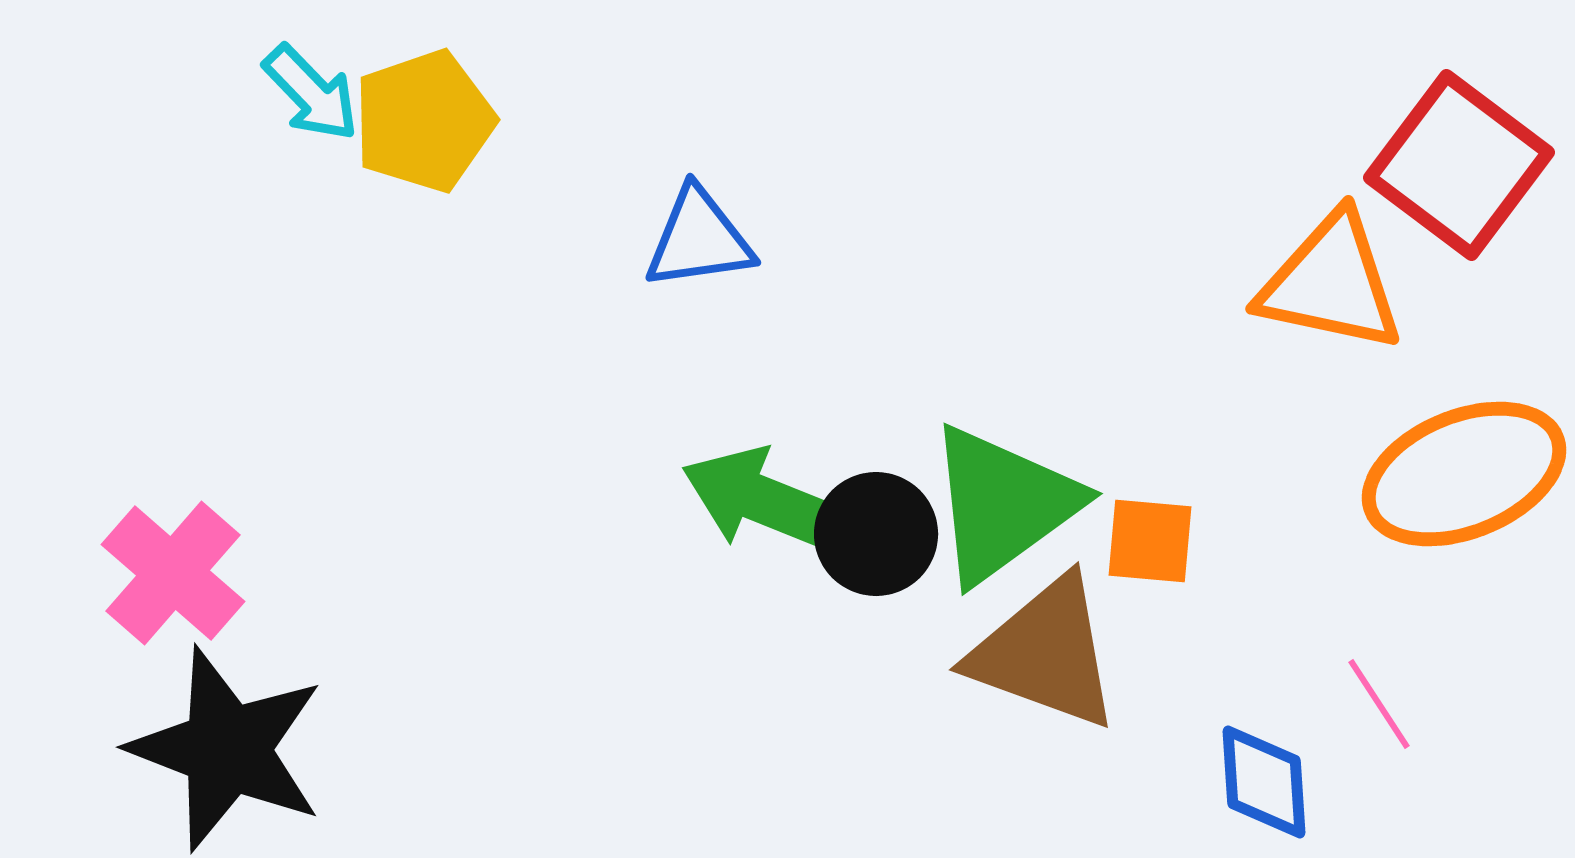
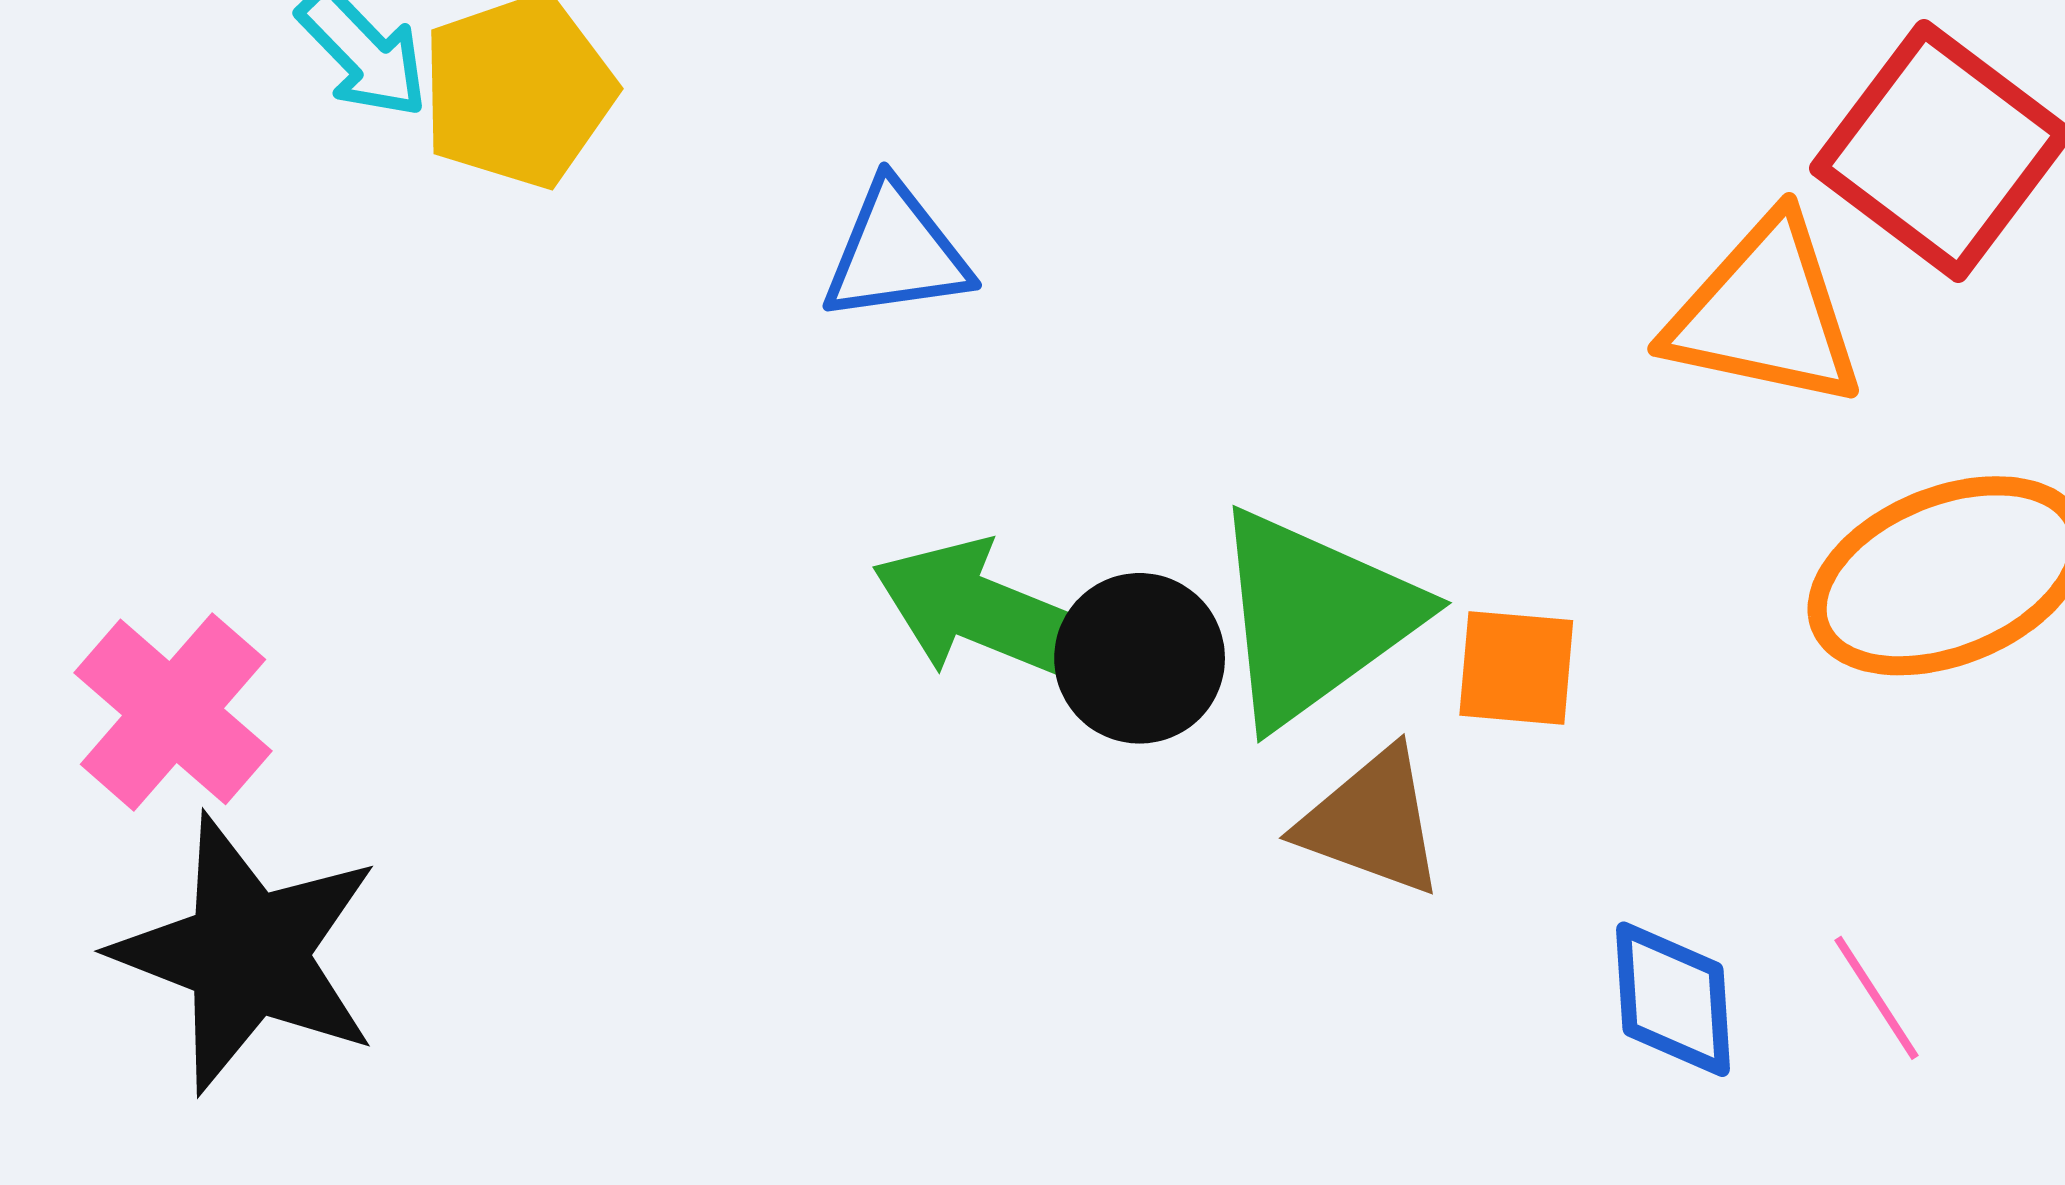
brown triangle: (1045, 653) -> (1372, 822), size x0.7
pink line: (1379, 704) -> (1877, 998), moved

